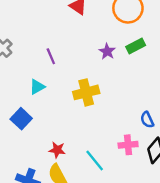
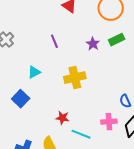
purple line: (51, 56) -> (54, 41), moved
red star: (57, 150) -> (62, 118), moved
cyan line: (95, 160) -> (81, 134), turned -30

